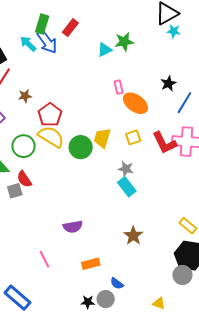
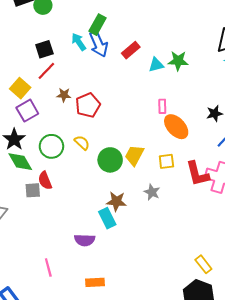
red rectangle: (70, 28) -> (131, 50), moved
red pentagon: (50, 115) -> (88, 105), moved
yellow semicircle: (51, 137) -> (82, 143), size x0.6
cyan rectangle: (127, 187) -> (107, 218), moved
brown star: (133, 236) -> (116, 201), moved, turned 30

